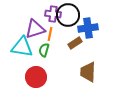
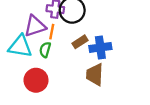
blue cross: (88, 28) -> (100, 47), moved

